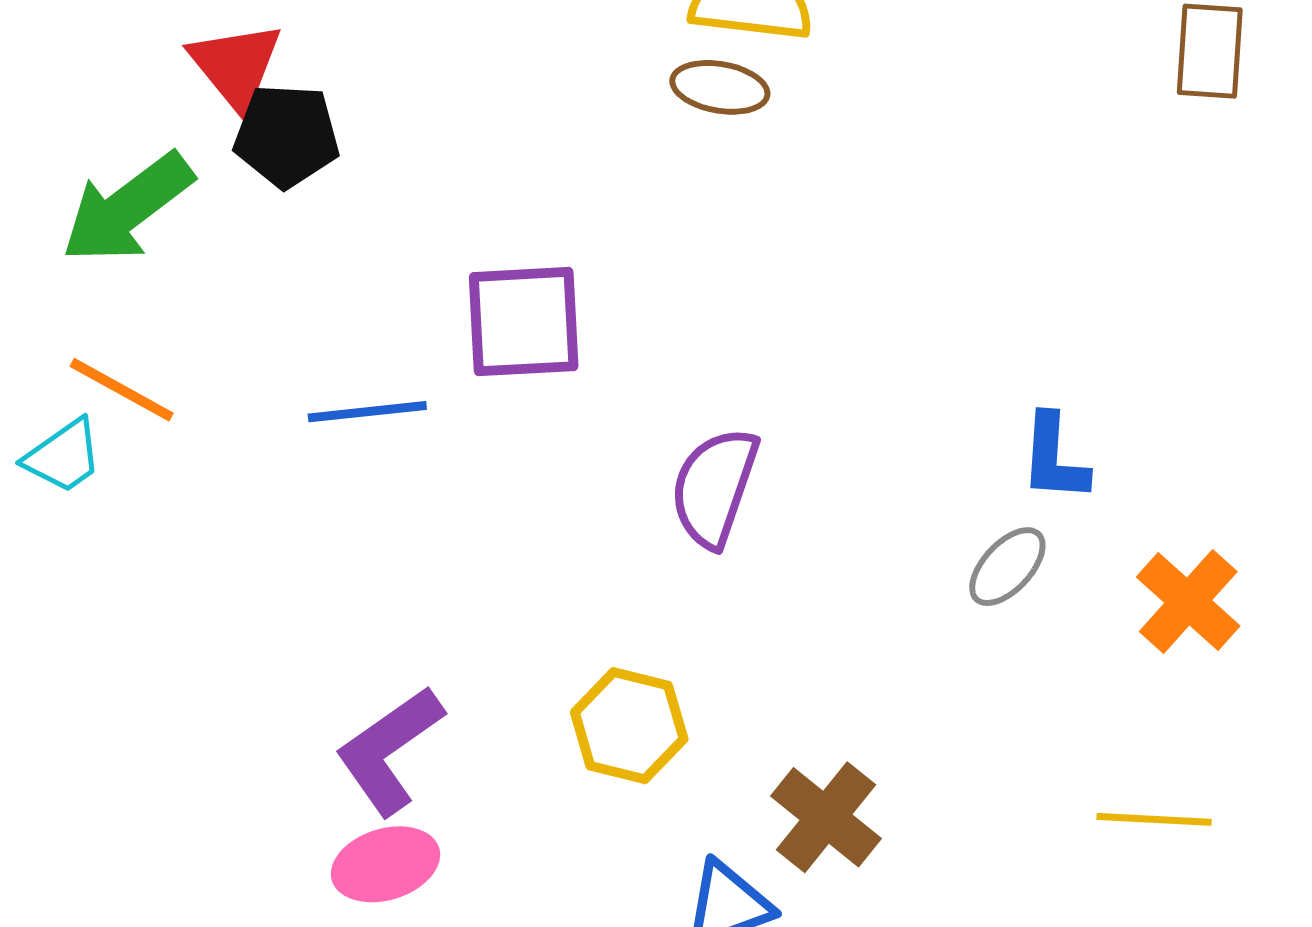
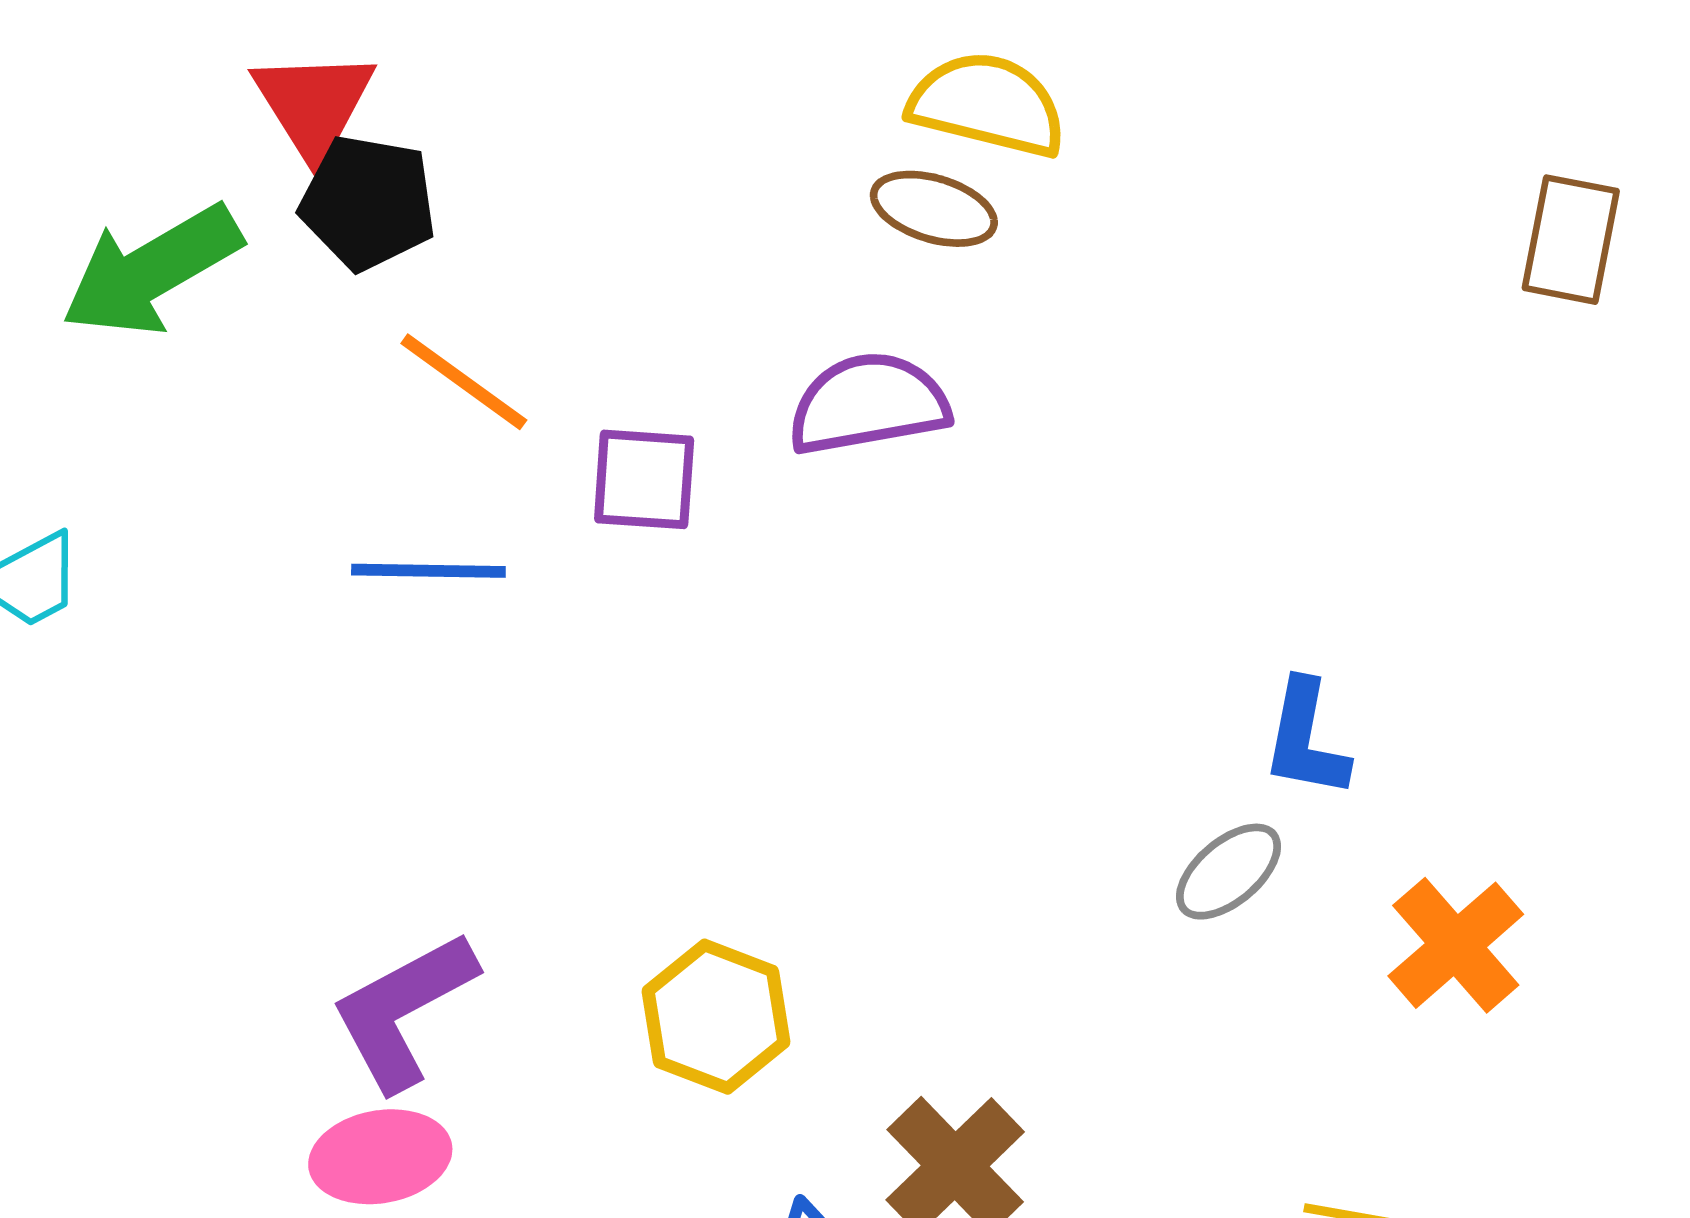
purple square: (524, 322) -> (644, 479), size x0.7
orange line: (122, 390) -> (464, 382), moved
purple semicircle: (714, 487) -> (868, 404), moved, turned 54

